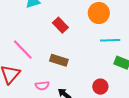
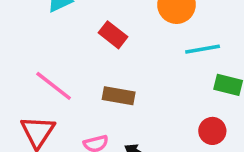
red circle: (100, 87) -> (212, 131), moved

